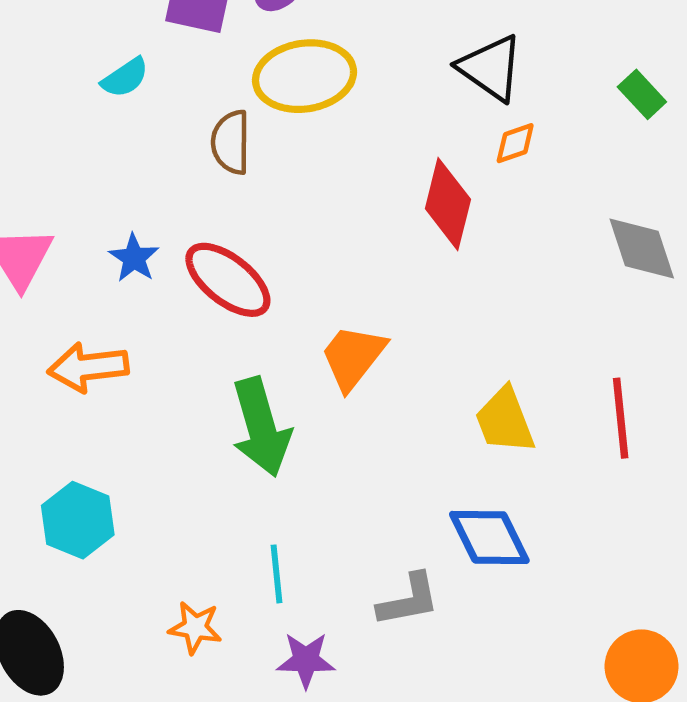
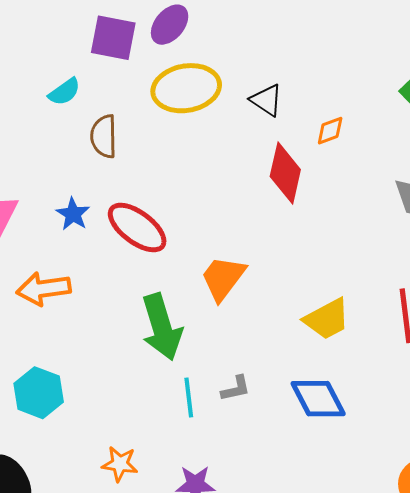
black triangle: (491, 68) -> (266, 100), moved, size x0.7
brown semicircle: (231, 142) -> (104, 136), moved
yellow trapezoid: (505, 421) -> (327, 319), turned -96
cyan line: (277, 574) -> (189, 398), moved
gray L-shape: (409, 600) -> (236, 389), moved, size x0.7

